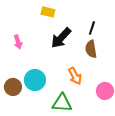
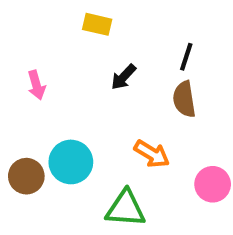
black arrow: (61, 38) -> (124, 77), size x0.6
orange arrow: (75, 76) -> (152, 154), turned -30

